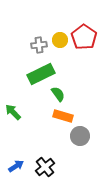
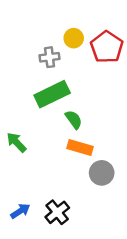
yellow circle: (60, 40) -> (74, 38), moved

